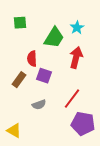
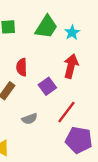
green trapezoid: (54, 38) -> (46, 27), moved
purple square: (44, 76) -> (47, 86), moved, turned 35

